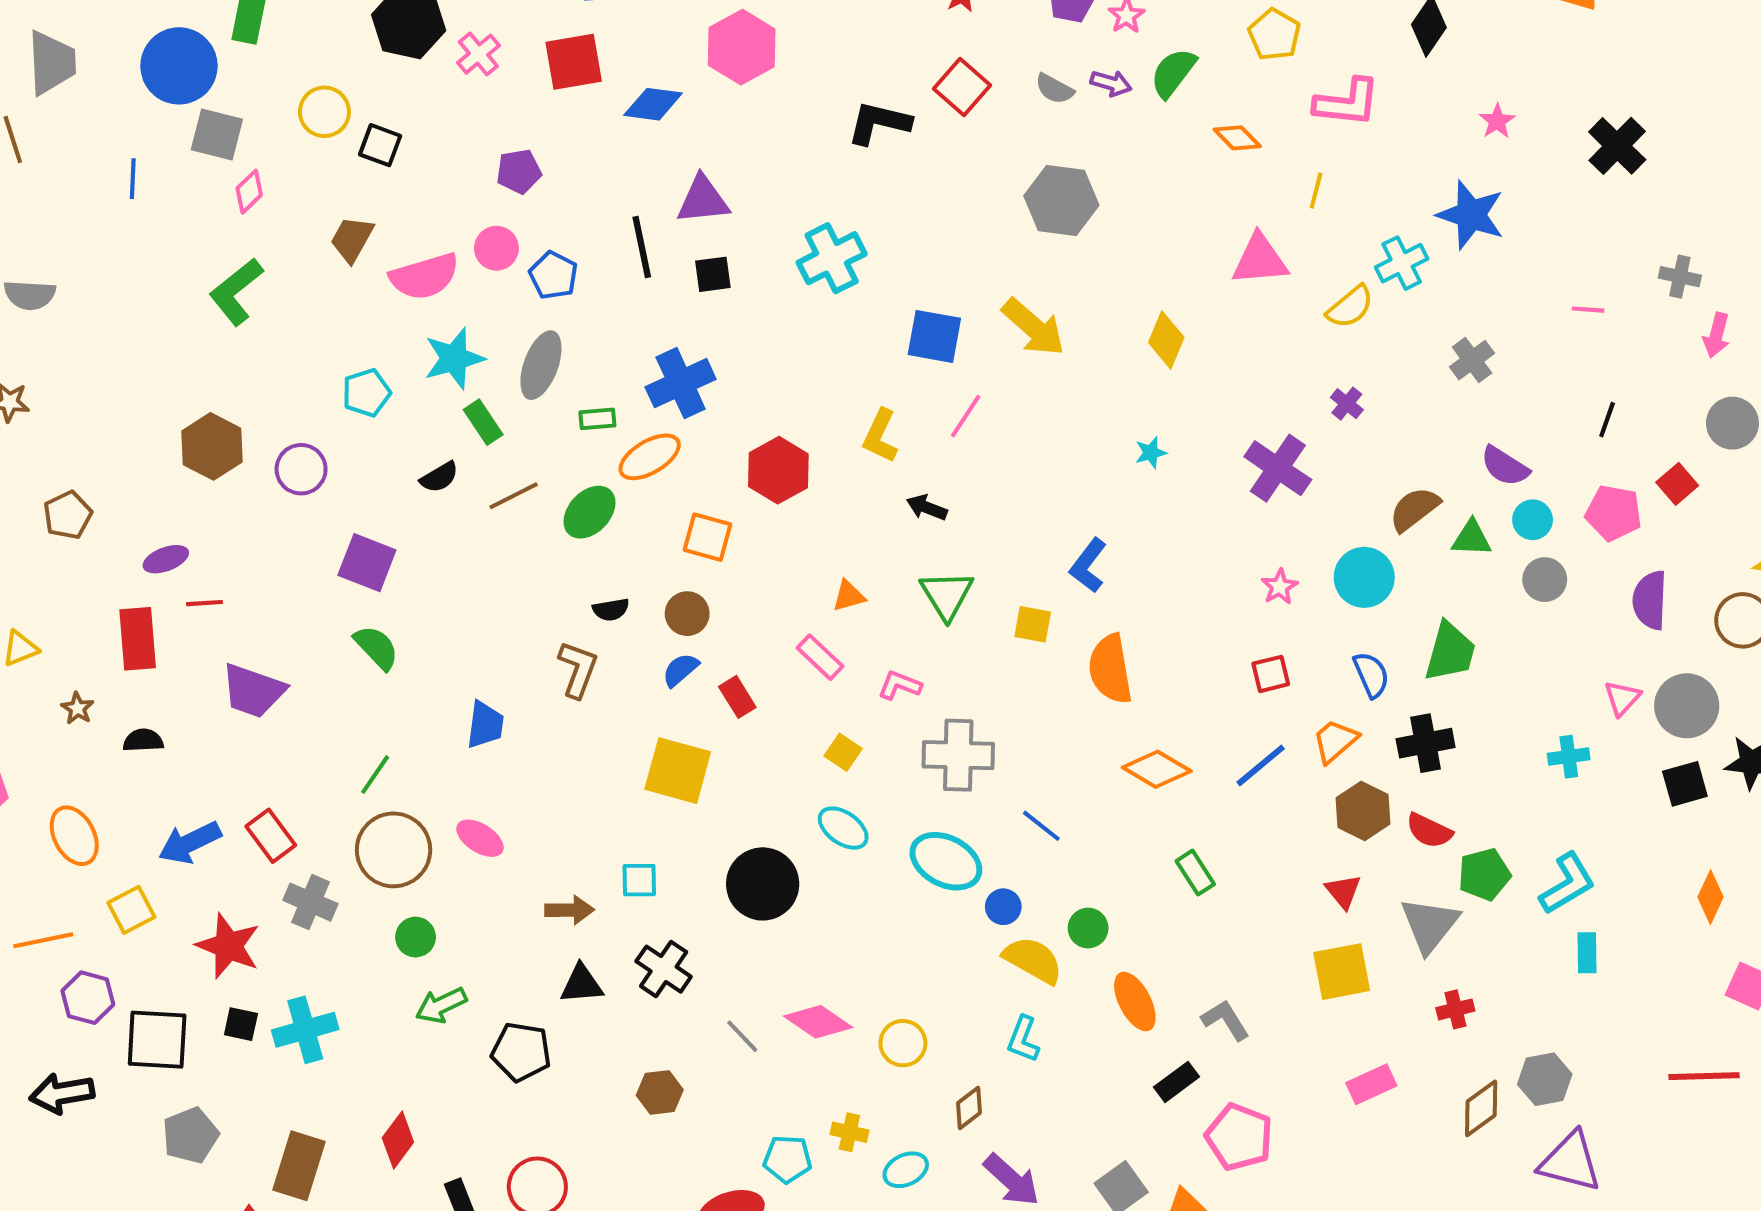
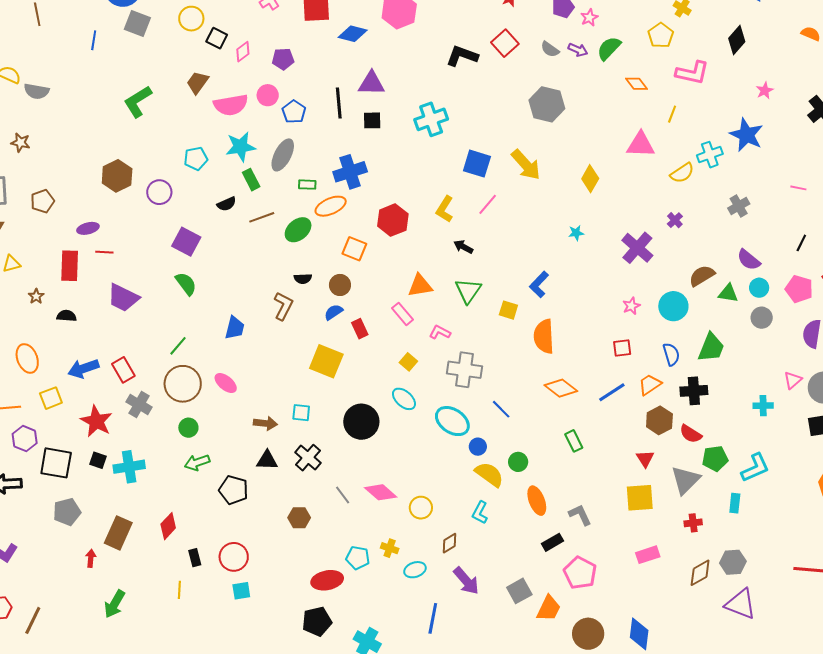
pink diamond: (249, 192) -> (243, 52), moved
orange triangle: (849, 596) -> (420, 286), size x1.5
cyan rectangle: (1587, 953) -> (735, 503), moved

